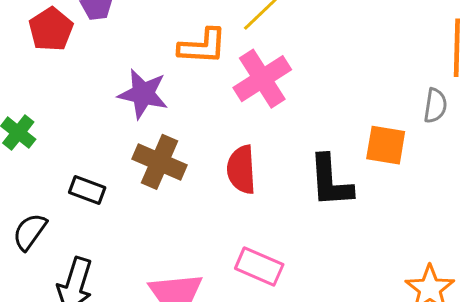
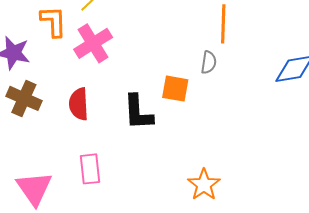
orange L-shape: (203, 46) -> (53, 21), turned -96
pink rectangle: (259, 266) -> (90, 169), turned 60

